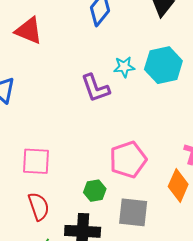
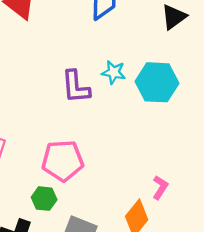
pink pentagon: (128, 160) -> (63, 161), moved

